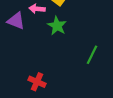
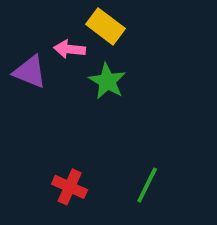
green line: (92, 55) -> (147, 185), moved

